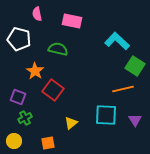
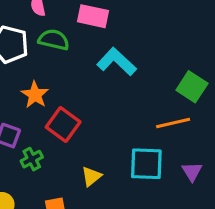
cyan L-shape: (117, 41) -> (117, 62), moved
green semicircle: (58, 49) -> (54, 40), moved
green cross: (25, 118) -> (32, 159), moved

